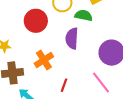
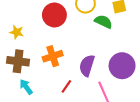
purple semicircle: (72, 38) -> (87, 66), moved

